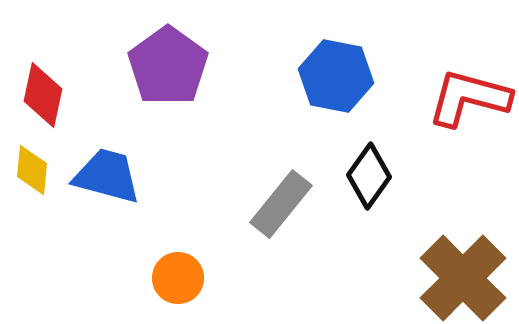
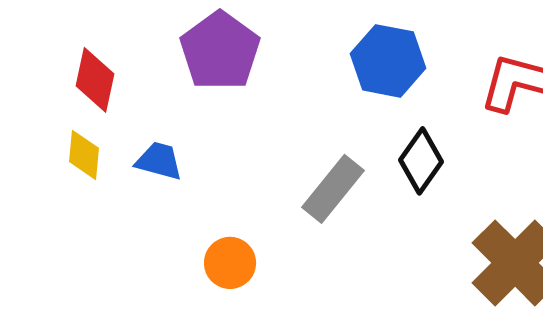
blue trapezoid: (107, 176) -> (159, 161), size x0.7

